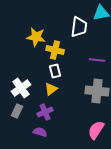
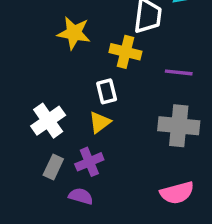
yellow cross: (55, 50) -> (125, 52), moved
gray rectangle: (17, 111) -> (53, 167), moved
pink semicircle: (96, 130) -> (177, 193), turned -138

